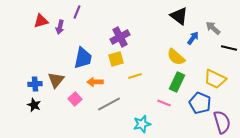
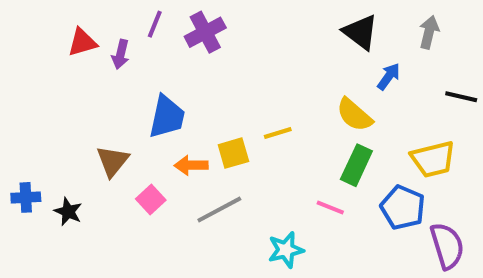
gray arrow: (213, 28) -> (429, 32), moved, turned 63
purple cross: (120, 37) -> (205, 32), moved
yellow square: (116, 59) -> (233, 153), moved
yellow line: (135, 76) -> (278, 133), moved
yellow trapezoid: (215, 79) -> (433, 159), turned -40
blue cross: (35, 84) -> (26, 197), moved

